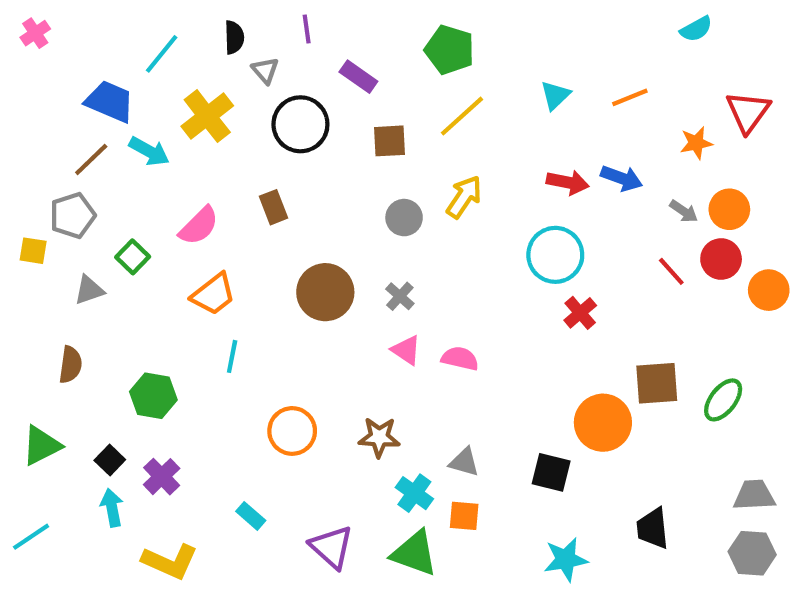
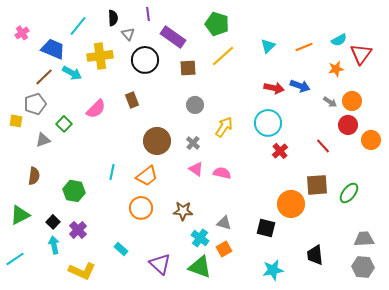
cyan semicircle: (696, 29) -> (339, 40), moved
pink cross: (35, 33) -> (22, 33), moved
purple rectangle: (358, 77) -> (173, 37), size x1.4
yellow cross: (207, 116) -> (100, 56), turned 30
yellow arrow: (464, 197) -> (224, 127), moved
red line: (671, 271) -> (323, 146), moved
orange trapezoid: (213, 294) -> (147, 176), moved
orange square: (464, 516) -> (224, 249), turned -35

